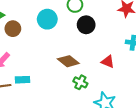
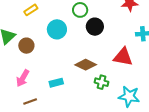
red triangle: (108, 62) -> (123, 57), size x1.5
cyan rectangle: (22, 80) -> (56, 83), moved

